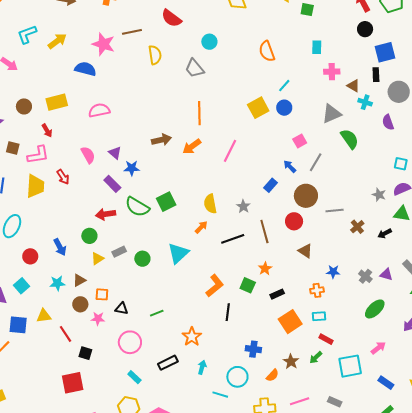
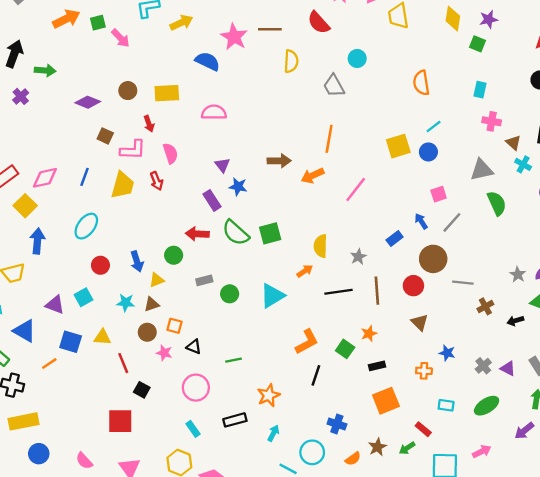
pink semicircle: (88, 155) -> (170, 153), moved
yellow triangle: (97, 259) -> (157, 280), moved
cyan rectangle: (319, 316) -> (446, 405), moved

